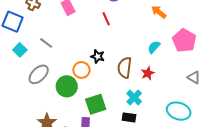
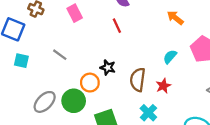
gray line: (46, 43) -> (60, 55), moved
cyan square: (20, 50) -> (21, 61), turned -32
gray ellipse: (39, 74) -> (45, 102), moved

